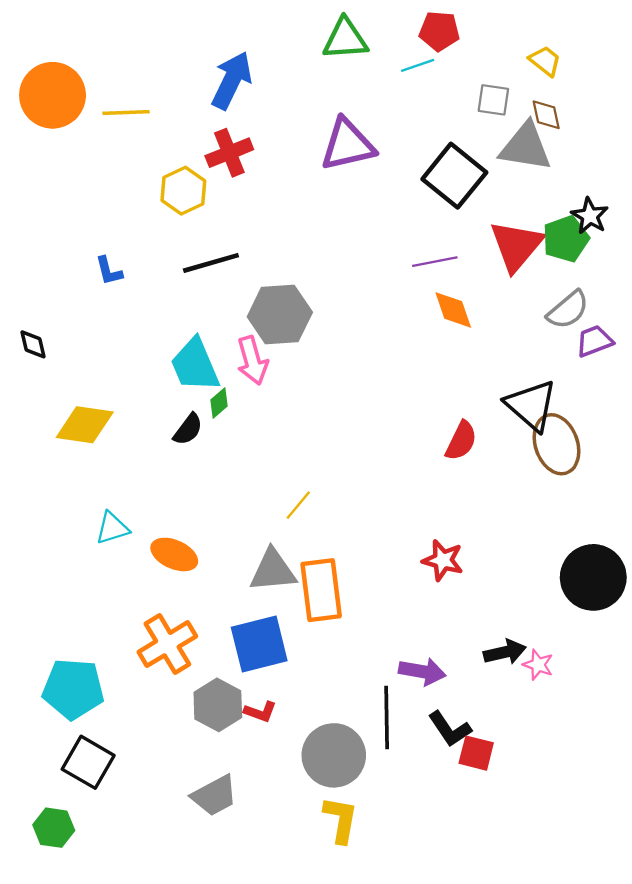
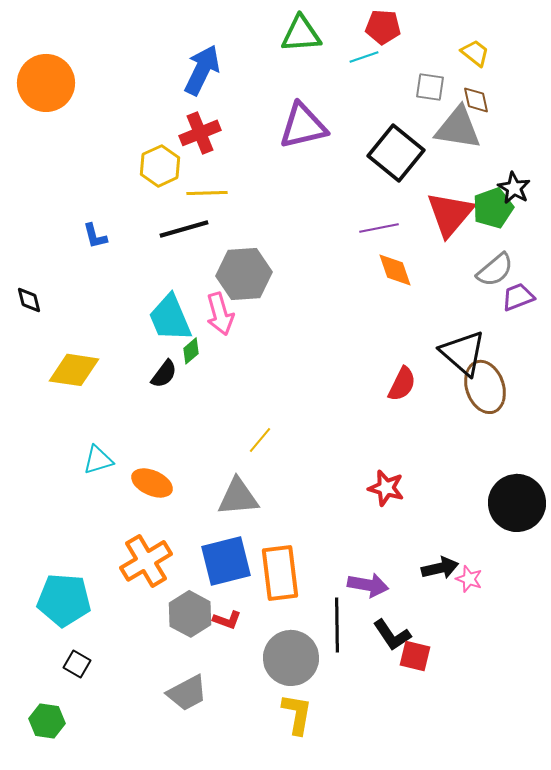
yellow line: (126, 113) -> (207, 193), moved
orange rectangle: (321, 590) -> (280, 573), moved
black square: (88, 762) -> (77, 664), size x0.6

